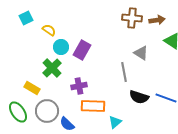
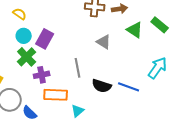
yellow semicircle: (49, 30) -> (20, 14), moved
green cross: (52, 68) -> (27, 57), moved
gray line: (124, 72) -> (78, 68), moved

